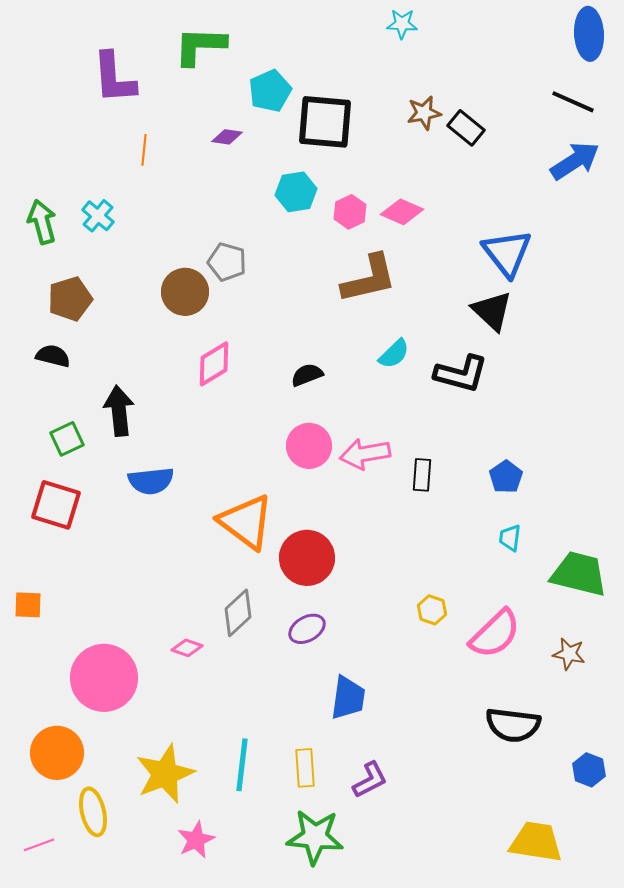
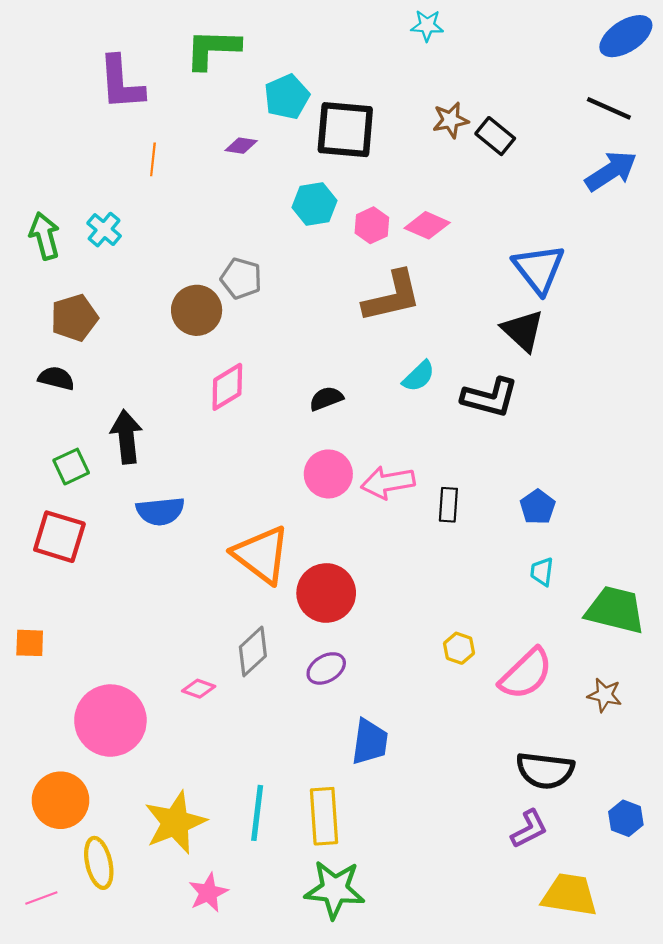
blue ellipse: (589, 34) -> (626, 36), turned 60
yellow rectangle: (305, 768) -> (324, 816), size x1.4
purple L-shape: (370, 780) -> (529, 829), moved

